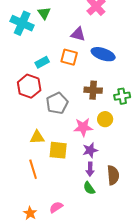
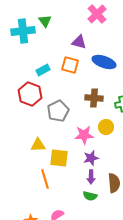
cyan cross: (22, 23) -> (23, 31), turned -30
orange line: (33, 169) -> (45, 179), moved
green semicircle: (89, 188) -> (90, 196), turned -40

